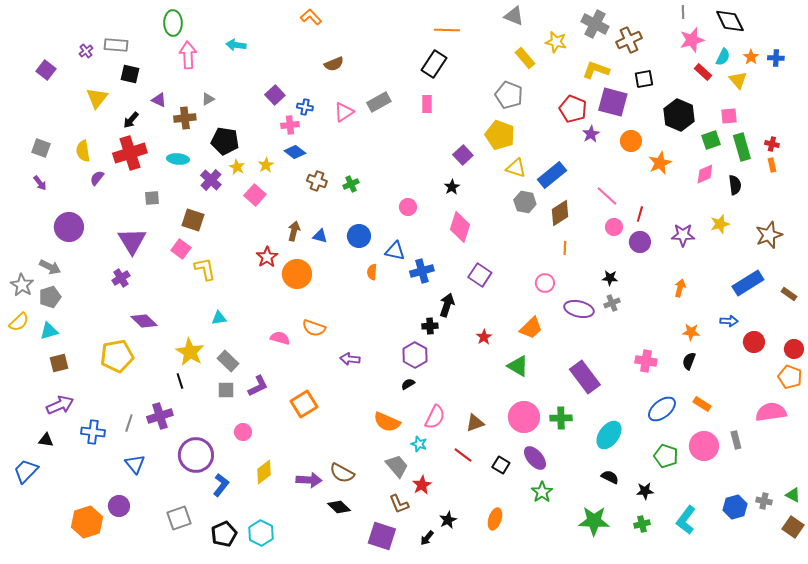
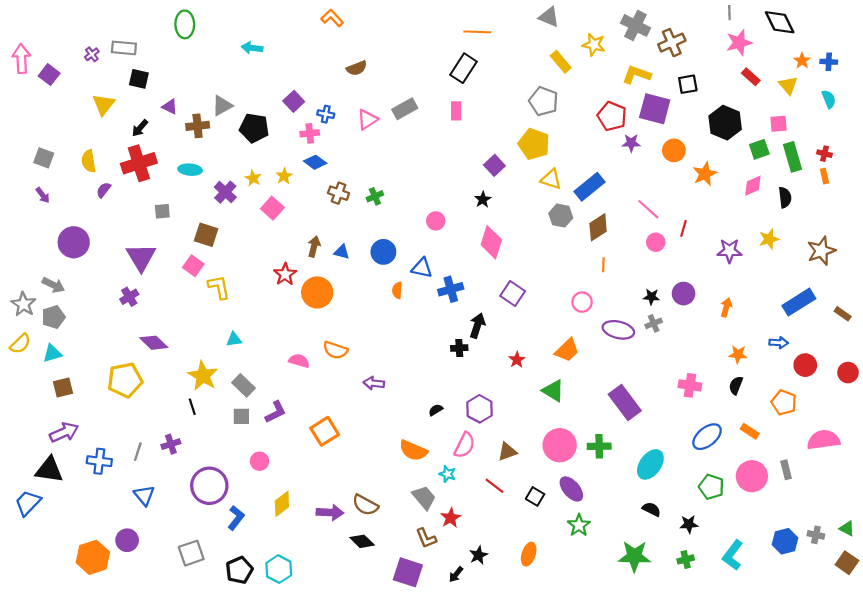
pink arrow: (188, 55) -> (21, 59), moved
cyan semicircle: (723, 57) -> (829, 99), moved, turned -48
gray triangle: (208, 99) -> (222, 106), size x1.5
purple star: (591, 134) -> (631, 143), turned 30
black pentagon: (225, 141) -> (254, 128), moved
purple circle: (640, 242) -> (684, 294), moved
purple hexagon: (415, 355) -> (480, 409), moved
orange pentagon: (790, 377) -> (784, 402), moved
purple cross: (160, 416) -> (171, 444), size x0.7
black triangle: (46, 440) -> (49, 470), size x1.8

